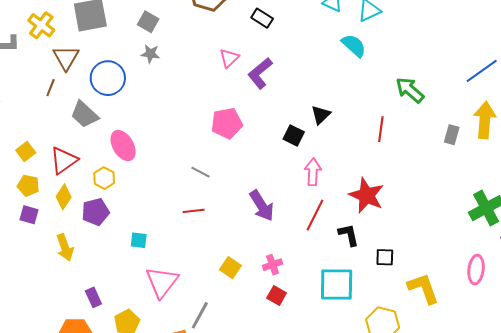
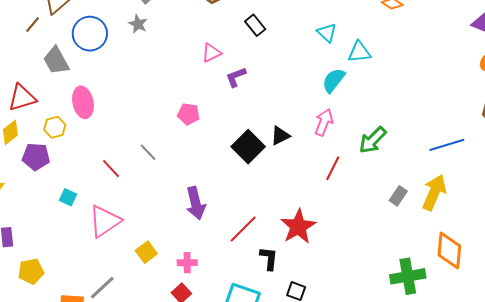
cyan semicircle: (354, 45) -> (334, 80), turned -112
purple L-shape: (260, 73) -> (236, 77), size x0.7
green arrow: (410, 90) -> (373, 140), turned -104
pink pentagon: (227, 123) -> (188, 114), size x0.7
black square: (294, 136) -> (248, 147), size x1.5
pink arrow: (313, 172) -> (324, 122), moved
red line: (194, 211) -> (111, 169), moved, turned 35
pink triangle: (162, 282) -> (105, 221), moved

